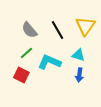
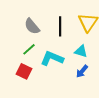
black line: (57, 30) -> (60, 26), turned 30
blue arrow: (79, 75) -> (82, 71), turned 32

